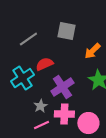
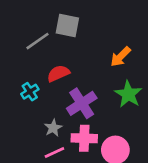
gray square: (66, 31) -> (67, 25), moved
cyan cross: (22, 78) -> (30, 92), size x0.6

